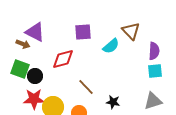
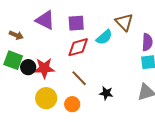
purple triangle: (35, 32) -> (45, 20), moved
red diamond: (63, 59) -> (78, 47), moved
red star: (34, 99) -> (44, 68), moved

